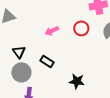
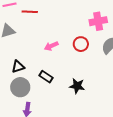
black triangle: (19, 52) -> (18, 67), turned 48
black star: (77, 81) -> (77, 86), moved

